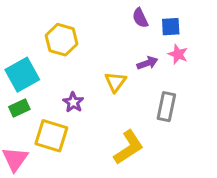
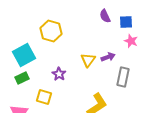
purple arrow: (147, 63) -> (108, 57), moved
yellow square: (51, 136) -> (44, 97), size x0.7

